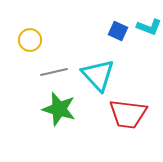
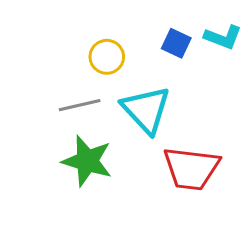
yellow circle: (30, 40) -> (107, 57), moved

